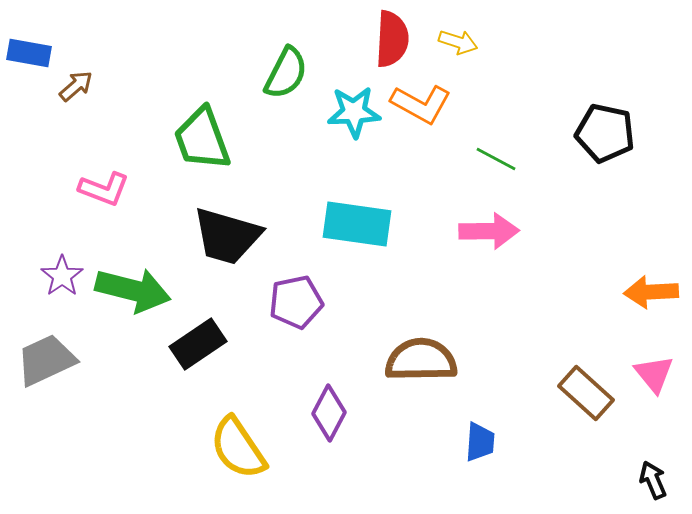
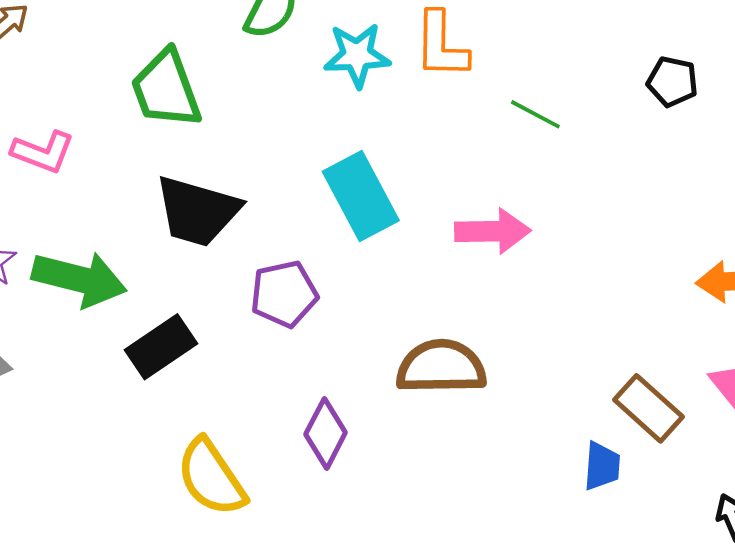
orange L-shape: (421, 104) -> (441, 45), turned 62
black pentagon: (605, 133) -> (672, 82), size x0.7
cyan rectangle: (357, 224) -> (361, 196), turned 54
pink arrow: (489, 231) -> (493, 231), moved
blue trapezoid: (480, 442) -> (602, 466), moved

